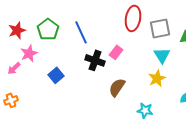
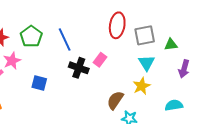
blue square: (56, 75) -> (39, 83), turned -35
brown semicircle: (117, 87) -> (115, 100), moved

